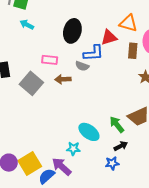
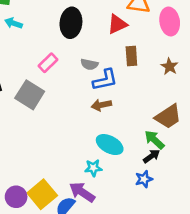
brown rectangle: (133, 51) -> (131, 56), moved
blue L-shape: (93, 53) -> (105, 80), moved
pink rectangle: (50, 60) -> (48, 63), turned -42
brown arrow: (63, 79) -> (101, 105), moved
green arrow: (117, 125) -> (154, 140), moved

